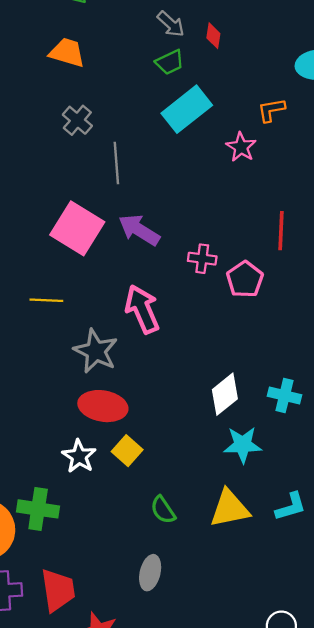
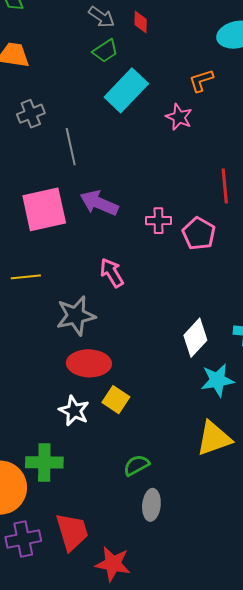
gray cross: (77, 120) -> (31, 114), turned 36
pink square: (77, 228) -> (44, 209), turned -36
pink arrow: (142, 309) -> (112, 273), size x0.7
gray star: (96, 351) -> (76, 316), turned -30
green semicircle: (163, 510) -> (136, 465), moved, turned 104

